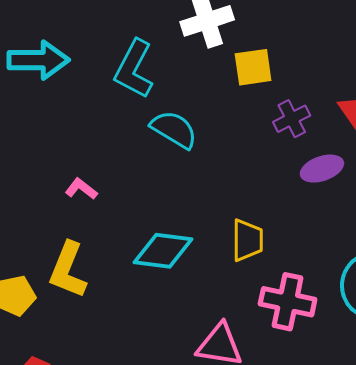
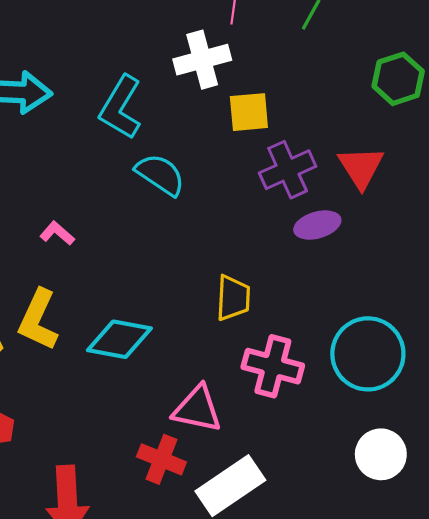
purple cross: (292, 119) -> (288, 170), size x1.4
cyan diamond: (163, 251) -> (119, 339), moved

